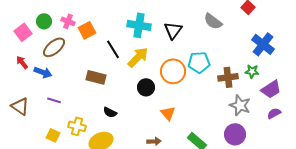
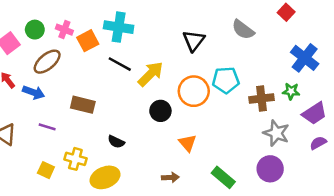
cyan cross: (139, 25) -> (119, 27), moved
black line: (113, 49) -> (120, 64), turned -30
brown rectangle: (96, 77) -> (83, 105), moved

